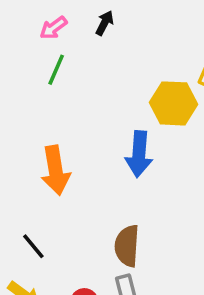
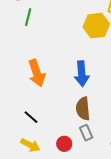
blue arrow: (139, 154) -> (82, 74), moved

